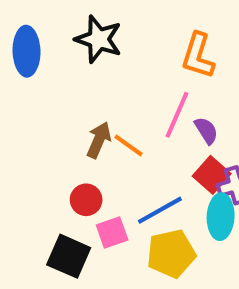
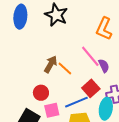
pink line: (177, 115) -> (90, 56), turned -70
red square: (212, 175) -> (91, 88), moved

